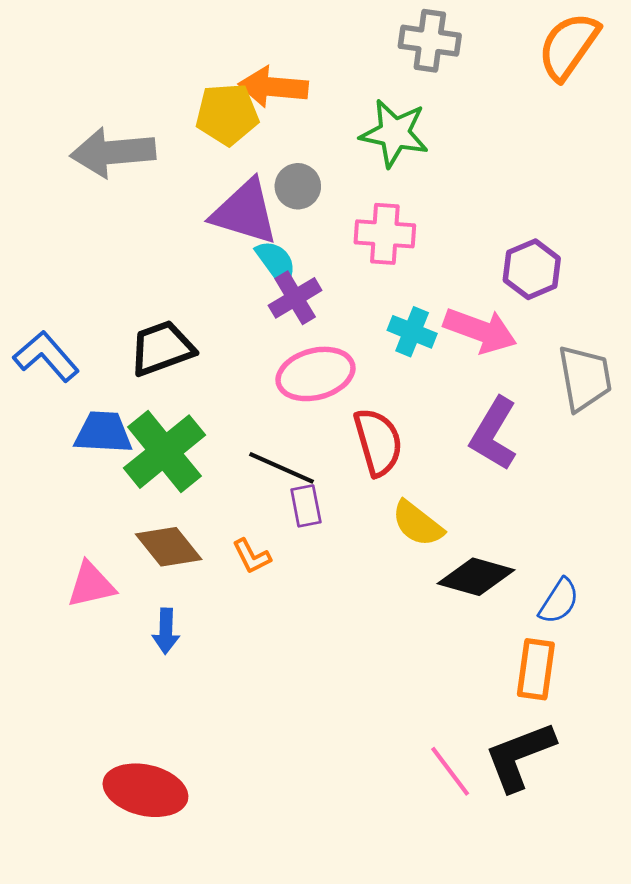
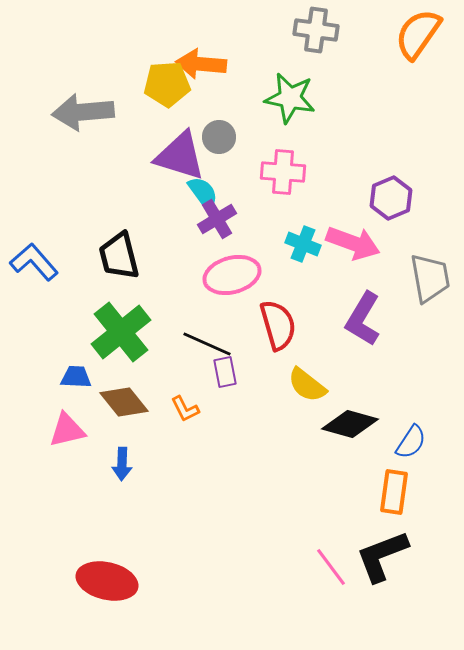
black trapezoid: (162, 348) -> (119, 256), turned -84
blue trapezoid: (103, 432) -> (76, 377), moved, size x0.7

